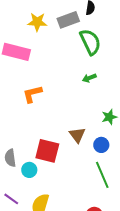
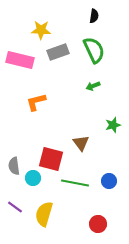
gray rectangle: (68, 20) -> (58, 52), moved
blue circle: (101, 145) -> (109, 181), moved
green line: (102, 175) -> (75, 183), moved, turned -56

